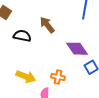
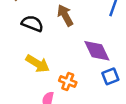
yellow arrow: (26, 77) -> (38, 64), moved

